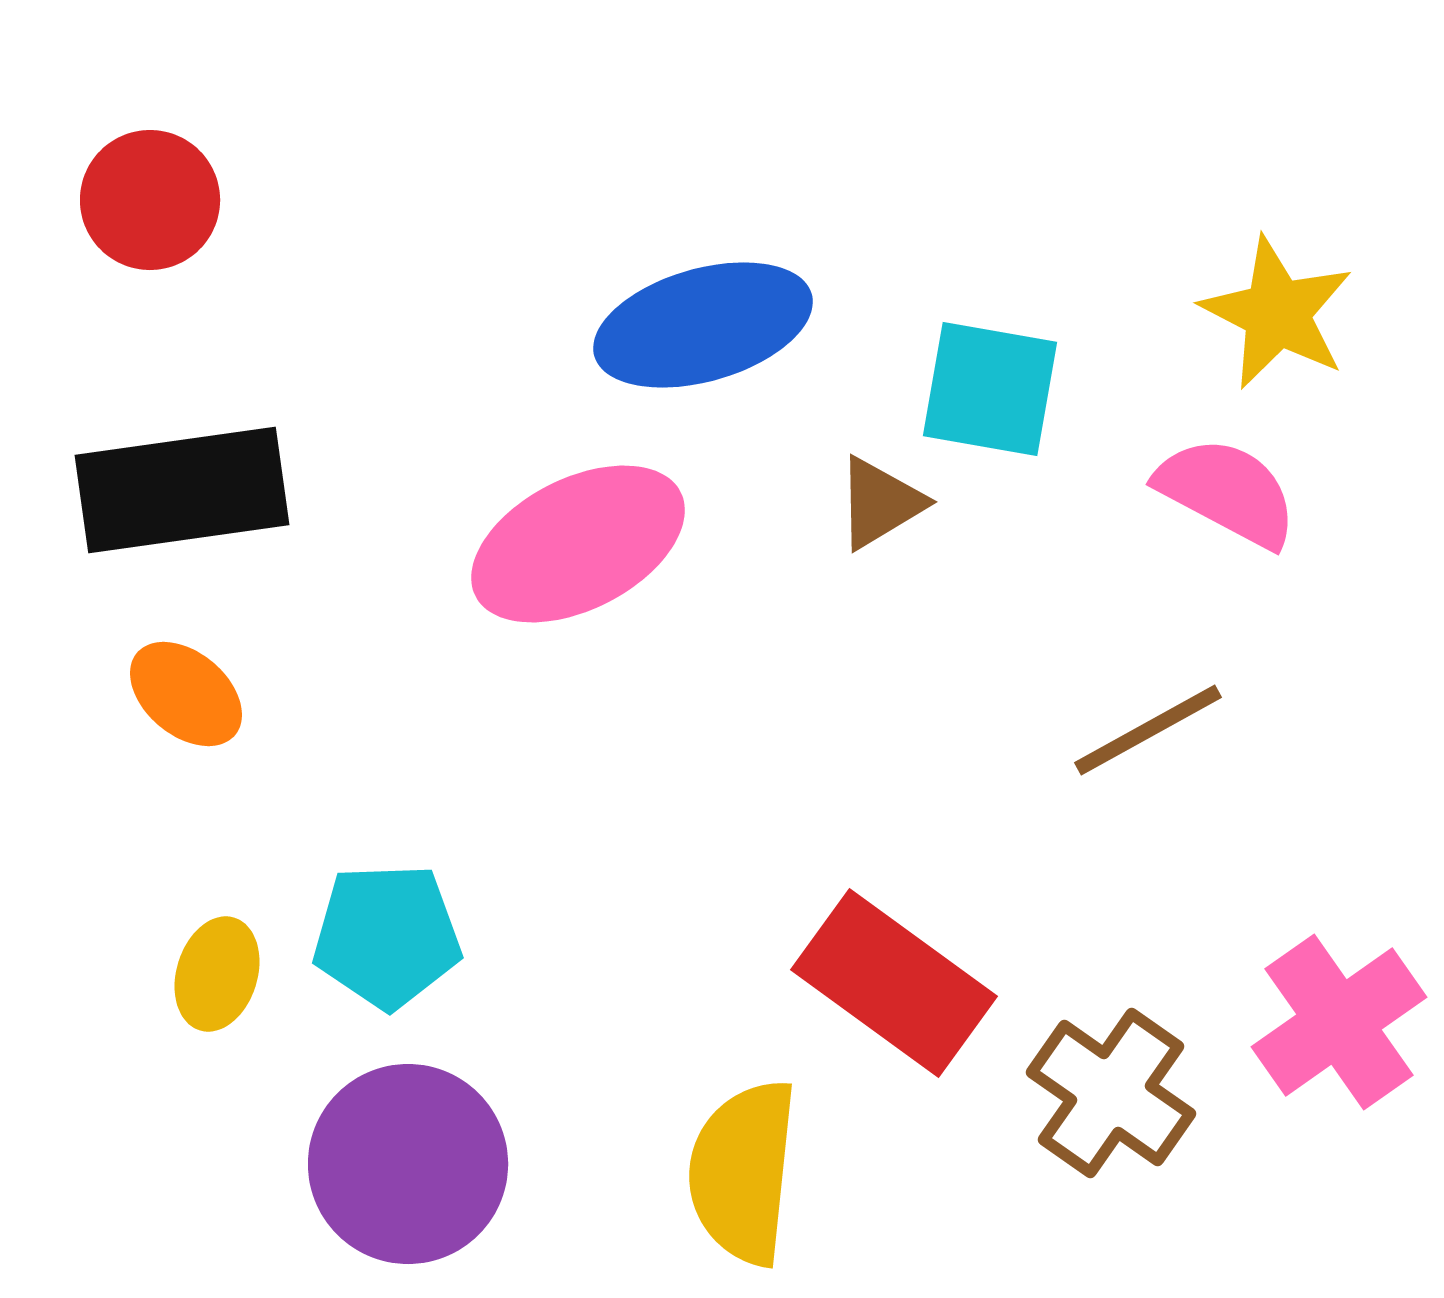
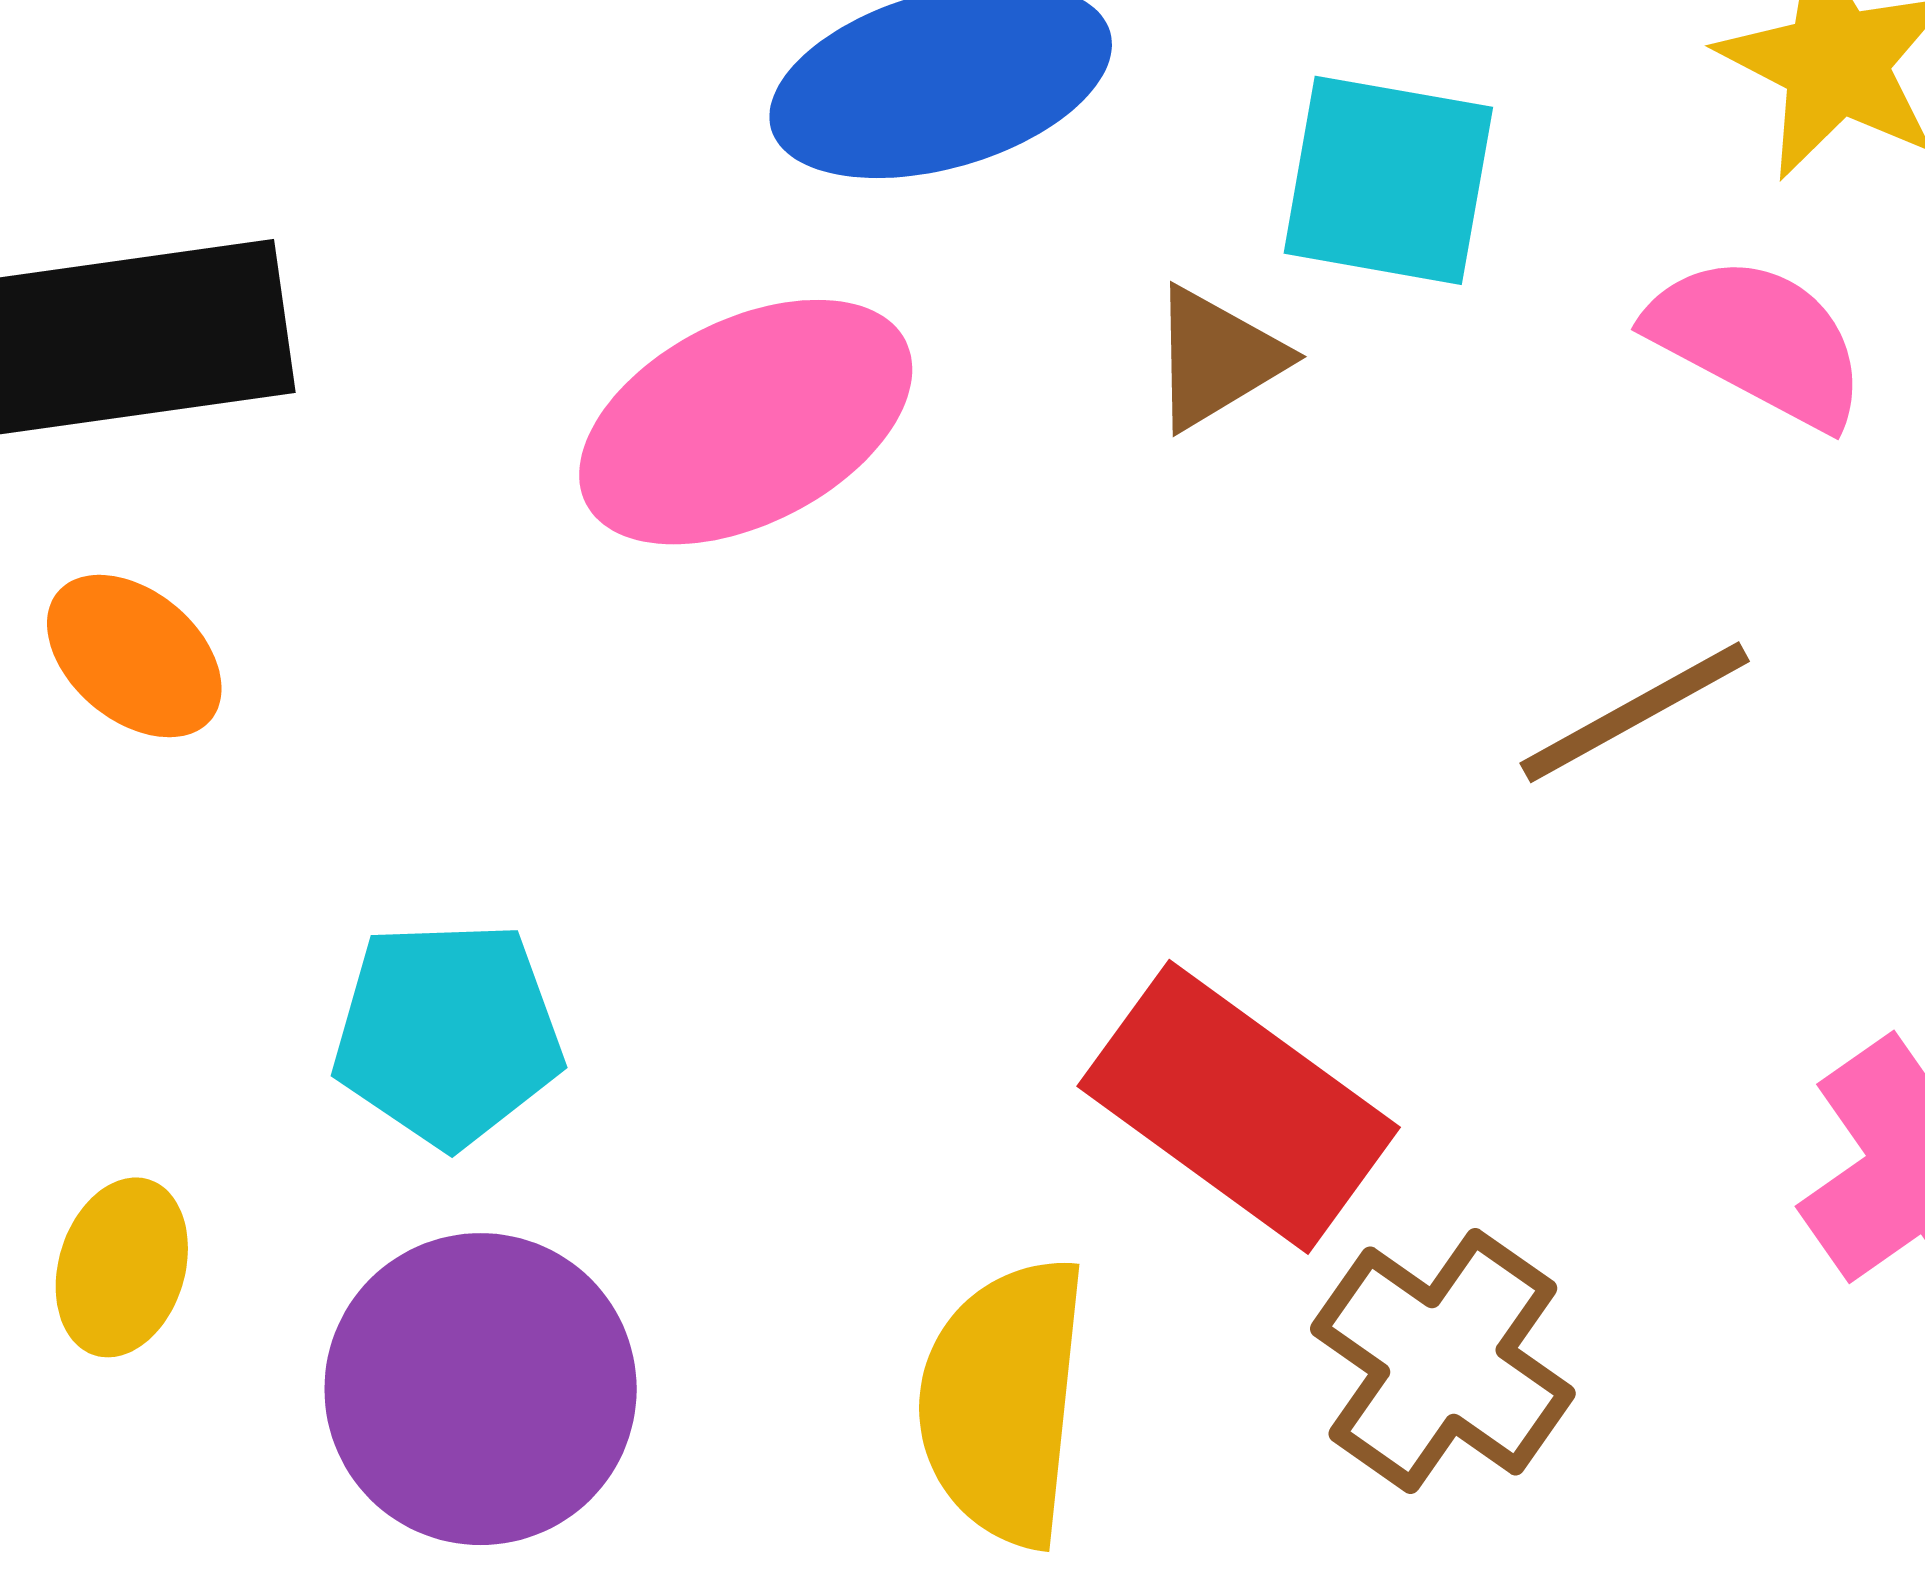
yellow ellipse: (217, 974) -> (122, 1267), moved
brown cross: (1111, 1093) -> (1443, 1361), moved

